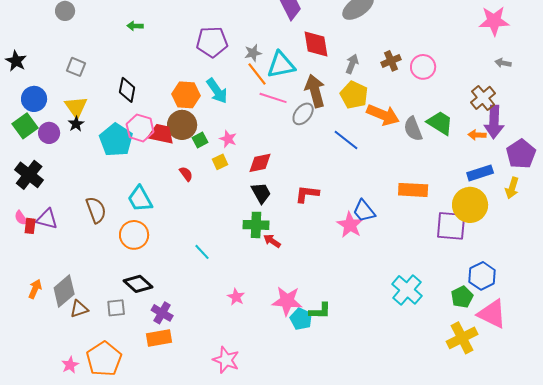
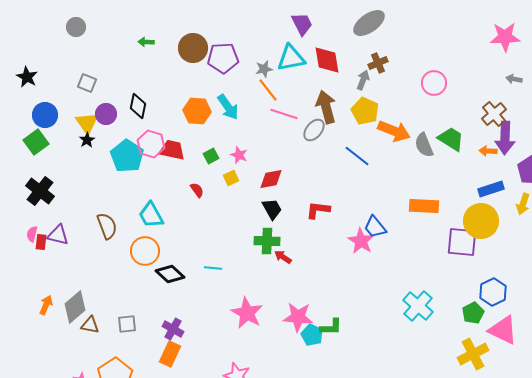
brown cross: (391, 61) -> (378, 63), moved
cyan triangle: (281, 65) -> (291, 58), moved
brown circle: (182, 125) -> (193, 48), moved
purple circle: (49, 133) -> (106, 114), moved
pink semicircle: (21, 218) -> (32, 234), turned 49
cyan line: (202, 252) -> (213, 268), turned -42
black diamond: (138, 284) -> (170, 274), moved
pink star: (236, 297) -> (247, 313), size x1.8
brown triangle: (79, 309) -> (90, 325), turned 30
orange rectangle: (159, 338) -> (170, 354), turned -55

